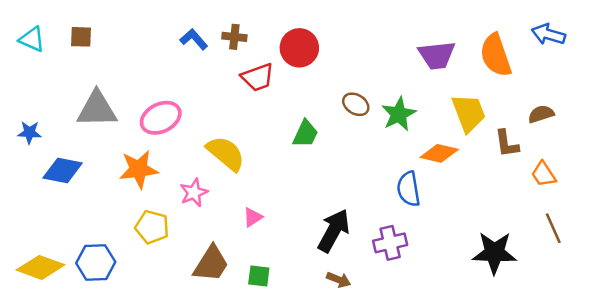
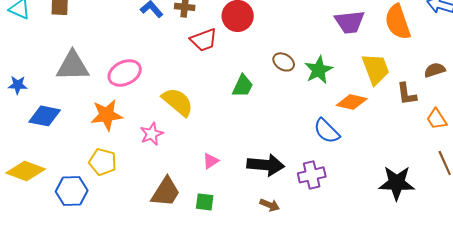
blue semicircle: (409, 189) -> (327, 131), turned -36
pink triangle: (253, 217) -> (211, 161), moved
yellow pentagon: (152, 227) -> (103, 162), moved
black arrow: (334, 231) -> (266, 165), turned 66
yellow diamond: (40, 267) -> (26, 171), moved

